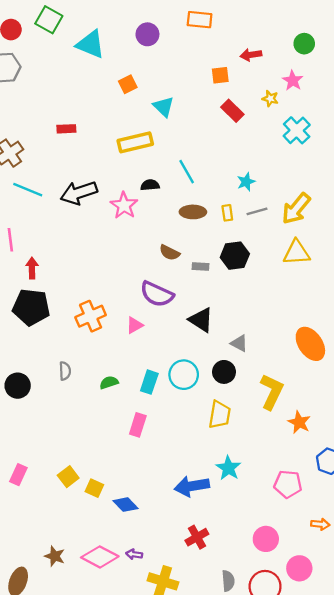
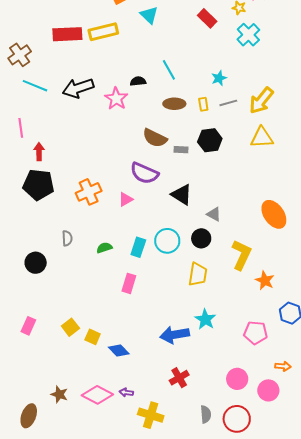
red rectangle: (66, 129) -> (67, 34), size x1.8
cyan cross: (297, 130) -> (248, 35), moved
yellow rectangle: (135, 142) -> (103, 32), moved
brown semicircle: (170, 253) -> (155, 138), size x1.4
black circle: (18, 386) -> (36, 263), moved
pink circle: (299, 568) -> (268, 390), moved

